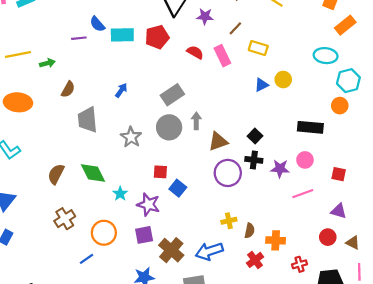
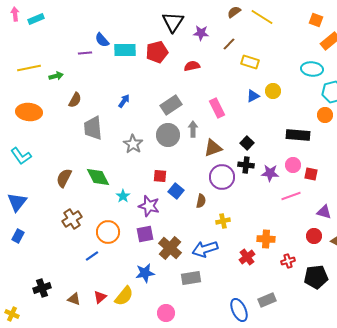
red semicircle: (195, 52) -> (192, 66), turned -42
pink rectangle: (222, 56) -> (217, 108), moved
red square: (339, 174) -> (311, 174), moved
brown semicircle: (250, 231) -> (201, 201), moved

